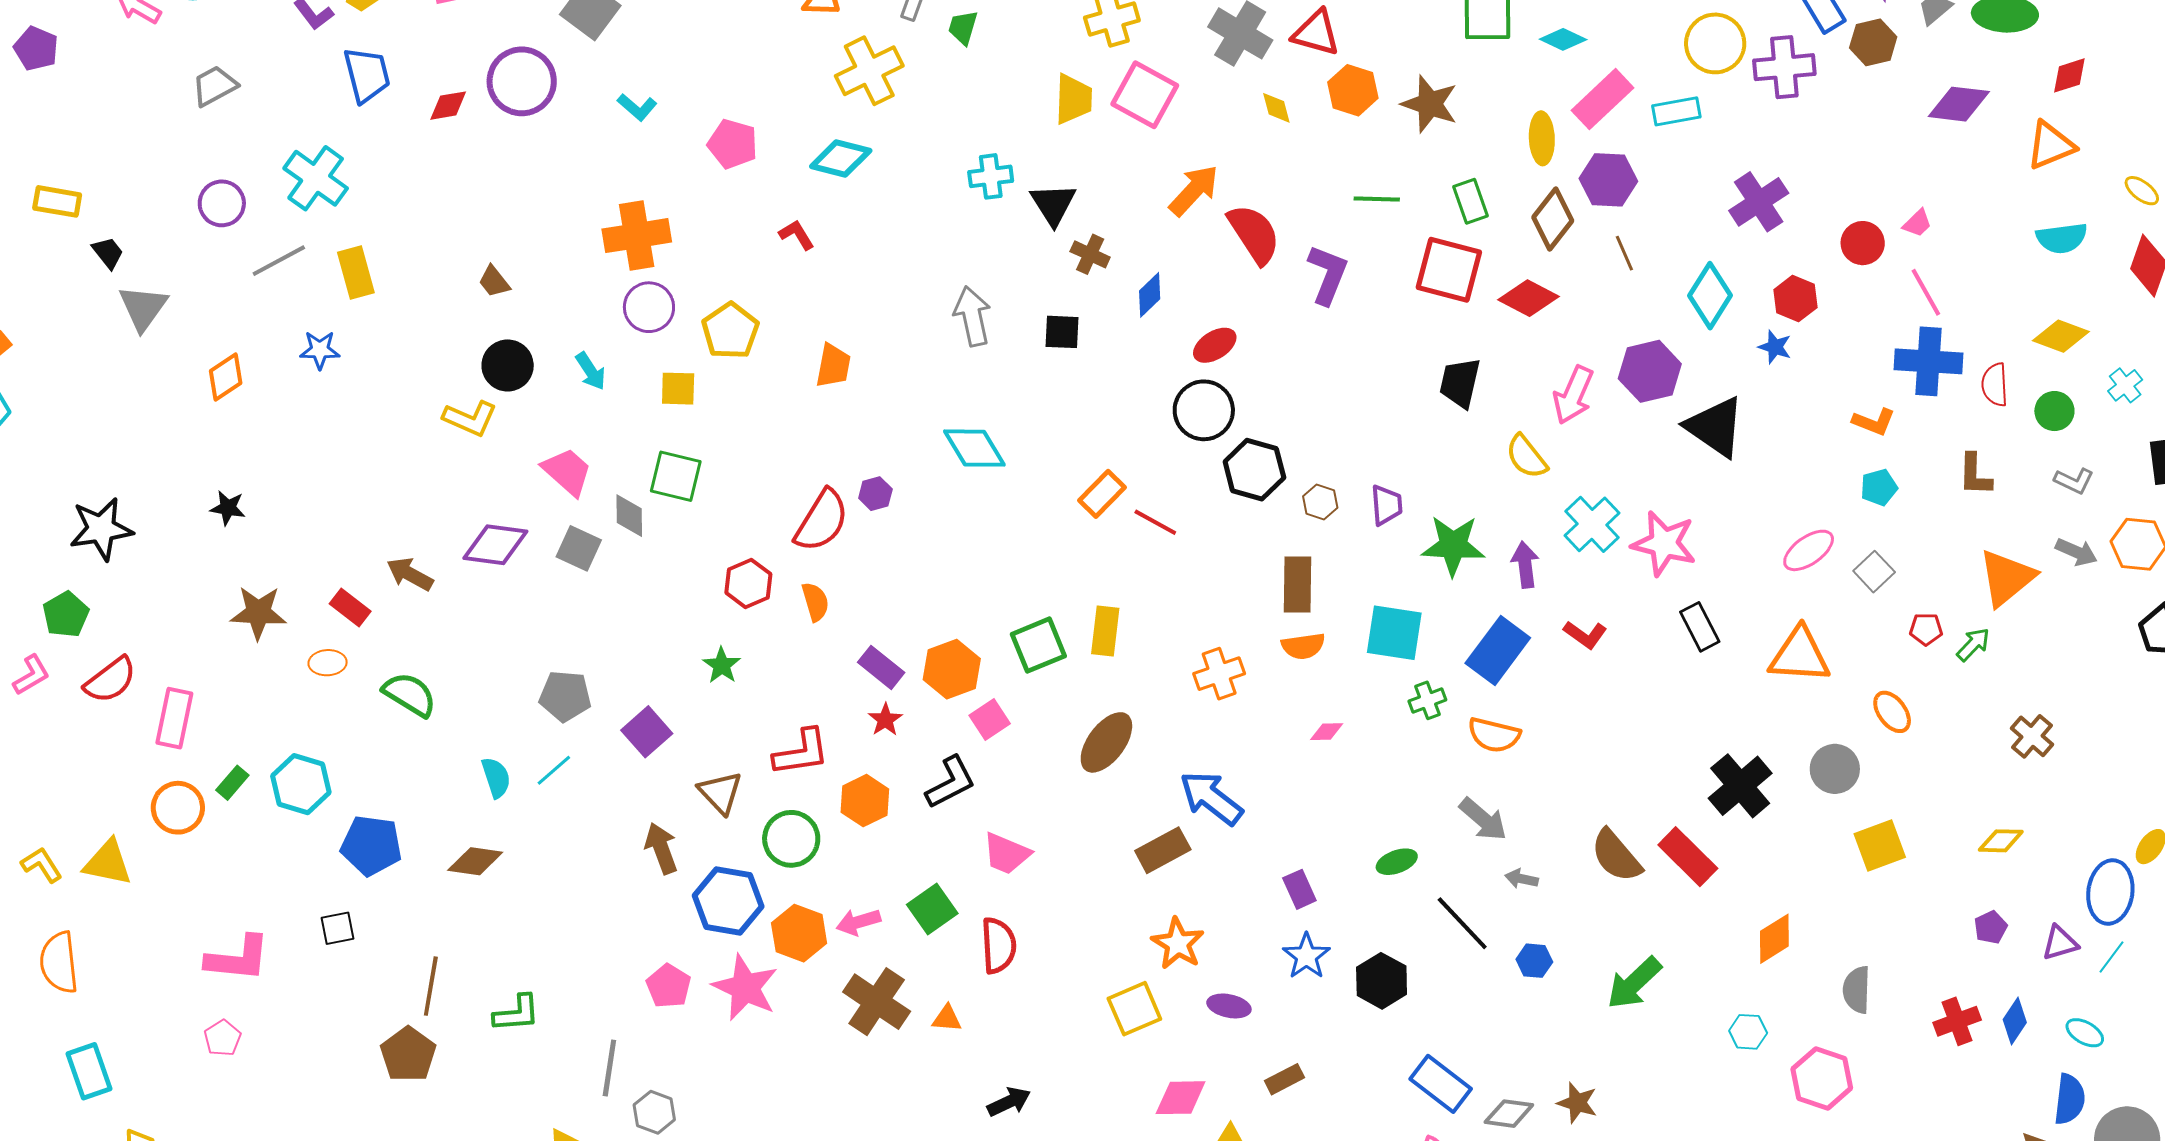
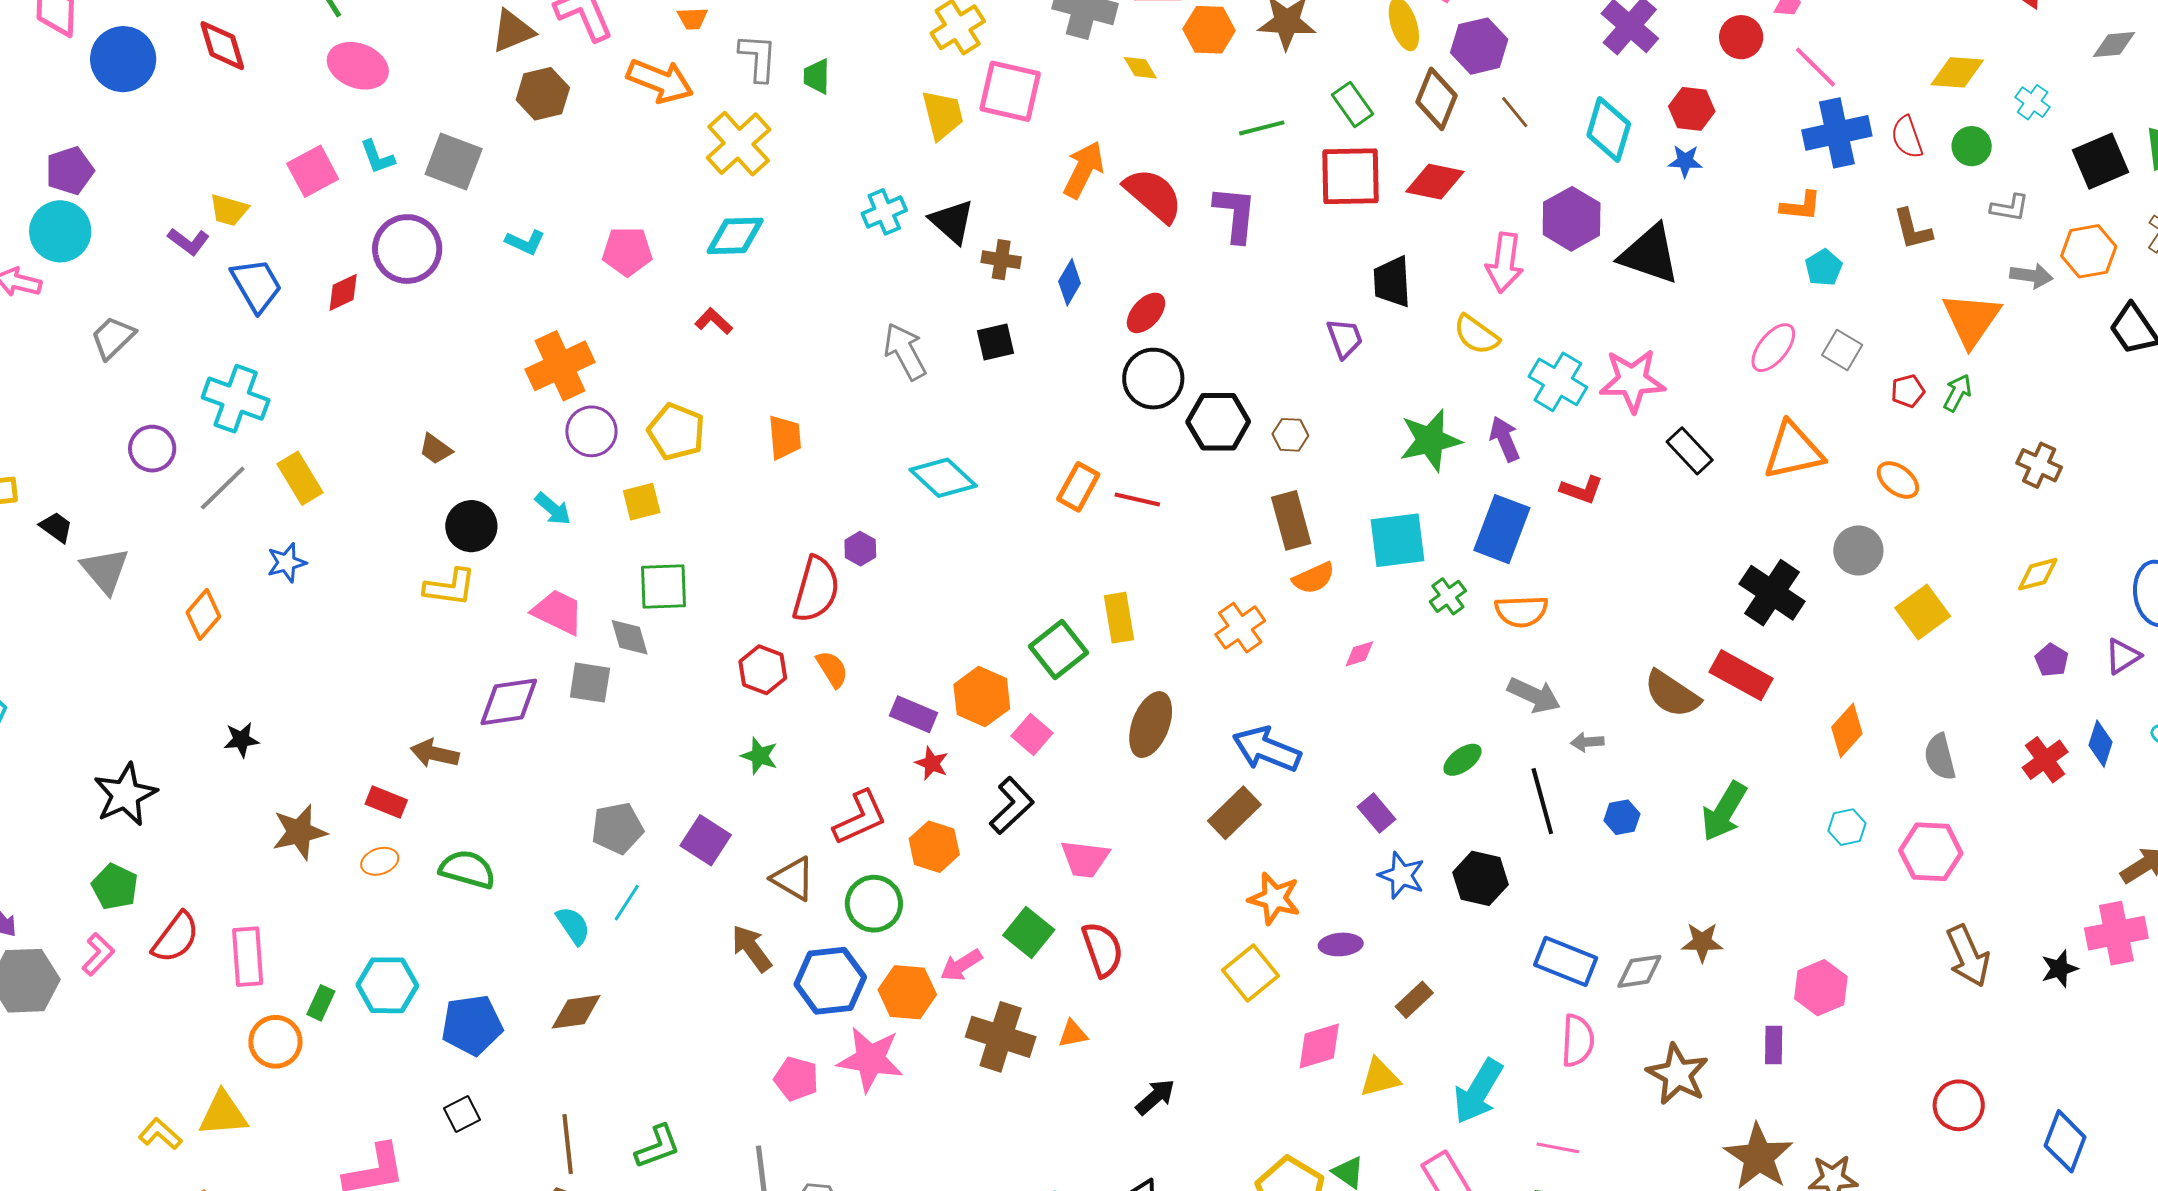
purple trapezoid: (1387, 505) -> (1345, 338), moved
black line: (1462, 923) -> (1542, 801), turned 44

